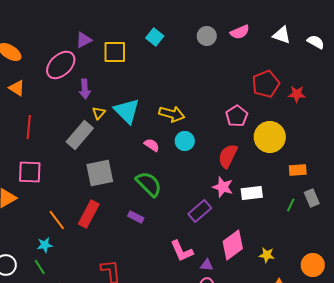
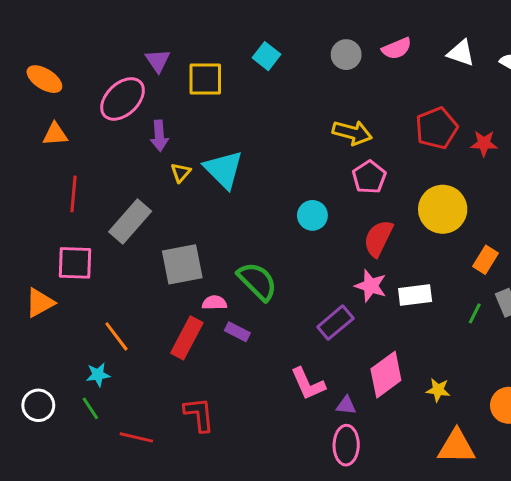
purple triangle: (84, 40) -> (158, 61), turned -36
orange triangle: (17, 88) -> (55, 134), turned -36
yellow arrow: (172, 114) -> (352, 133), moved
pink pentagon: (237, 116) -> (369, 177), moved
gray rectangle: (80, 135) -> (130, 222), moved
pink semicircle: (152, 145) -> (214, 303), moved, turned -35
orange rectangle: (298, 170) -> (486, 260), turned -54
red rectangle: (89, 214) -> (187, 338), moved

